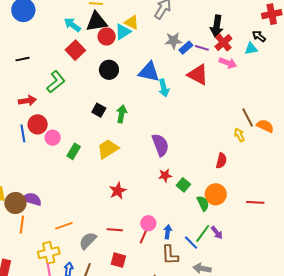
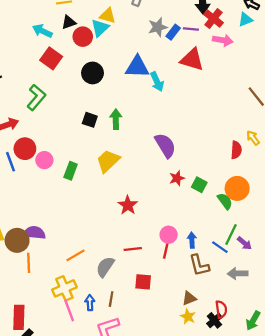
black triangle: (97, 22) -> (69, 22), size x0.6
yellow arrow: (239, 135) -> (253, 138), moved
purple arrow: (217, 233) -> (244, 243), moved

